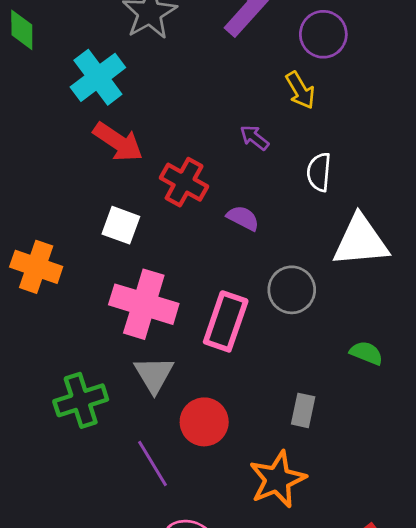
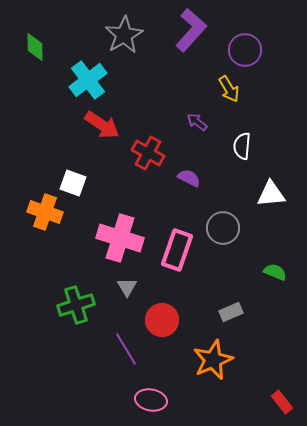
white square: (121, 225) -> (73, 183), moved
white triangle: (361, 241) -> (271, 194), size x0.7
gray triangle: (154, 375) -> (127, 287), size x0.7
gray rectangle: (303, 410) -> (231, 312), turned 55

